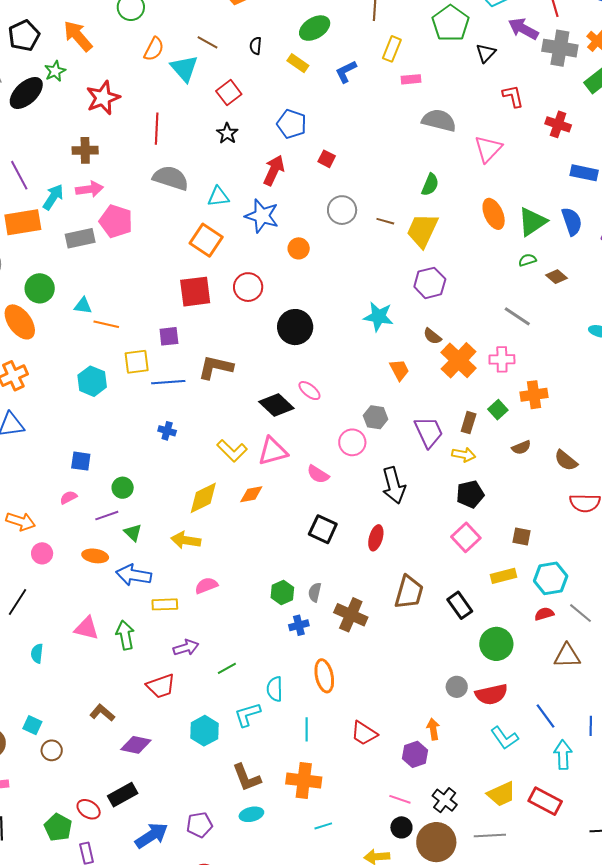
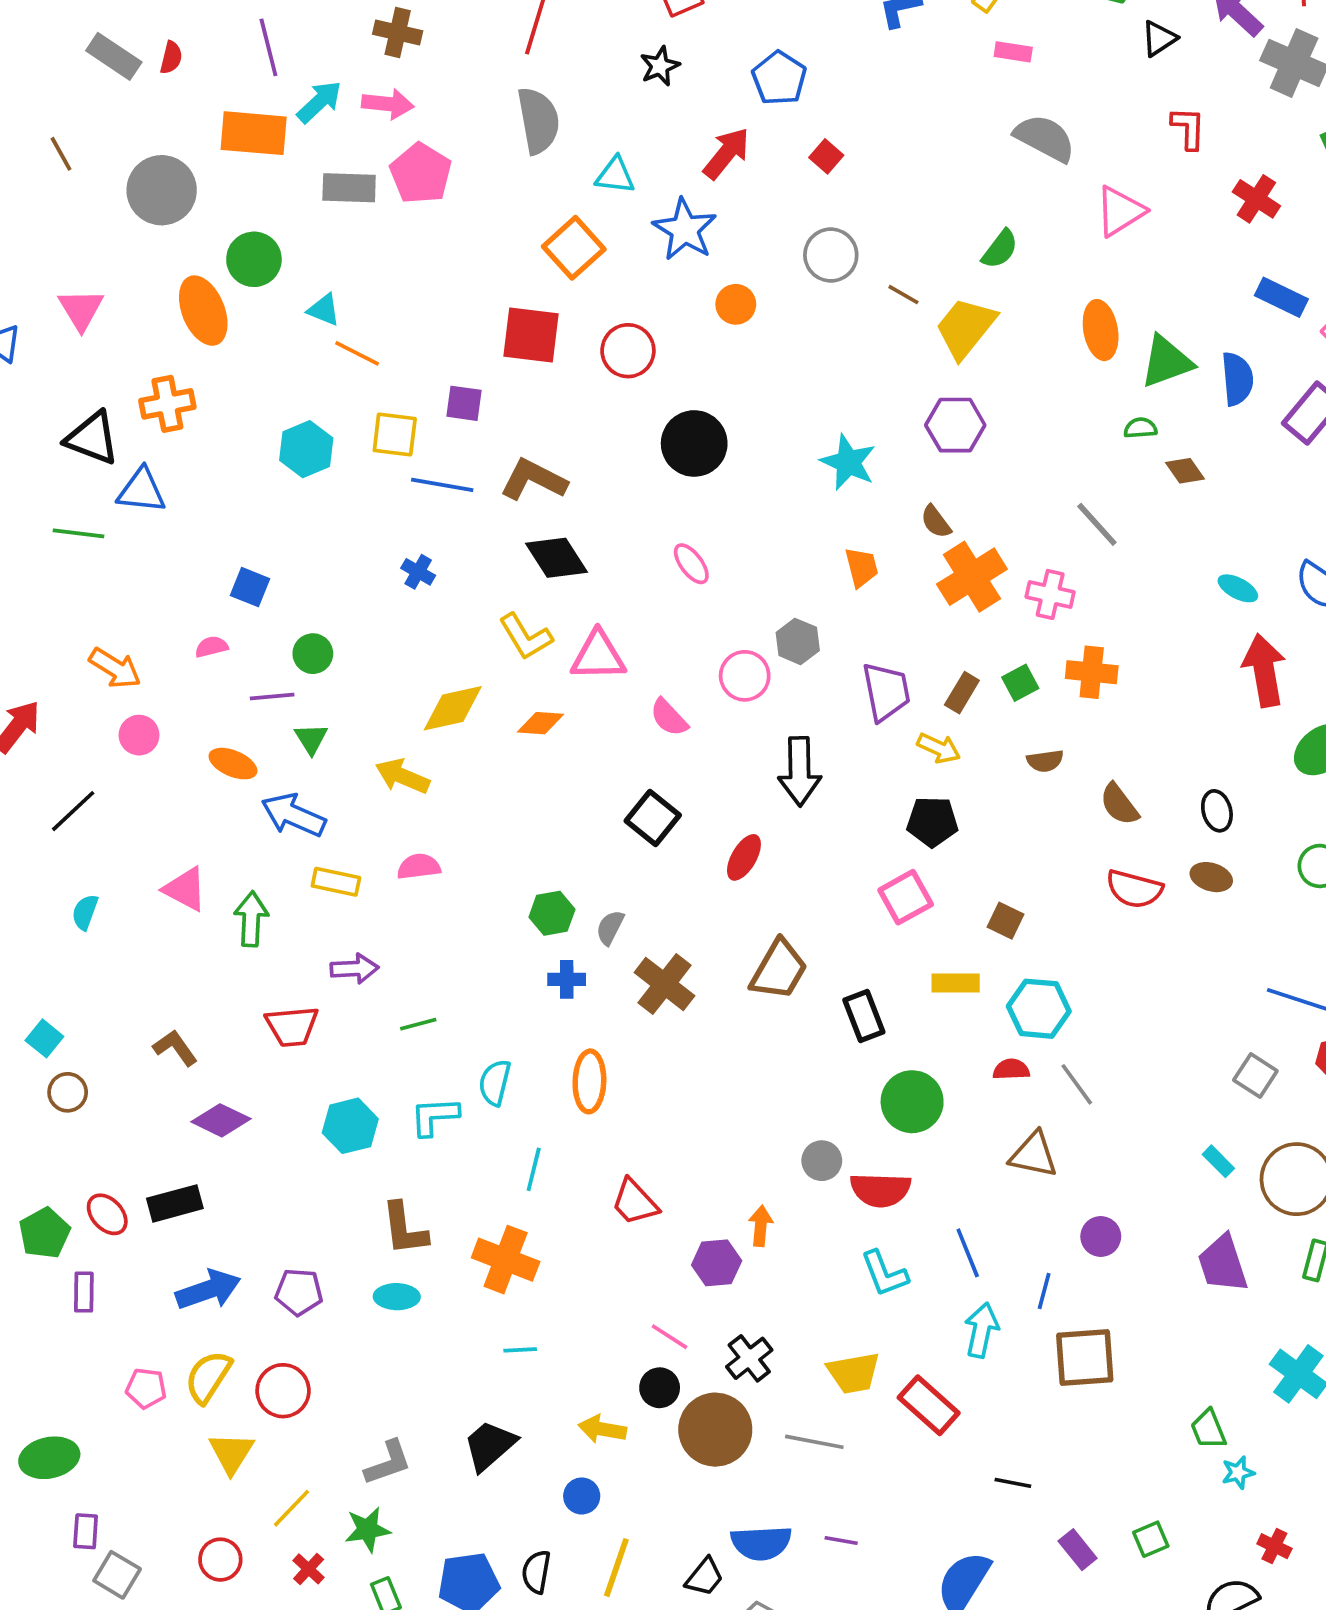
gray semicircle: (171, 178) -> (538, 121), turned 48
black diamond: (276, 405) -> (556, 558), moved

